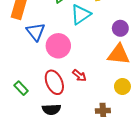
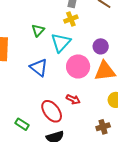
blue triangle: (36, 32) -> (39, 68), moved
pink circle: (58, 46) -> (78, 66), moved

